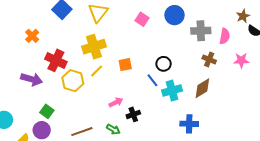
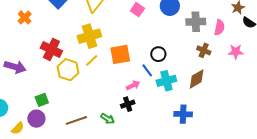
orange cross: (32, 36) -> (25, 17), moved
orange square: (125, 65) -> (120, 54), size x1.5
purple arrow: (32, 79) -> (15, 67), moved
pink arrow: (116, 102) -> (133, 85), moved
green square: (47, 111) -> (42, 100), turned 32

